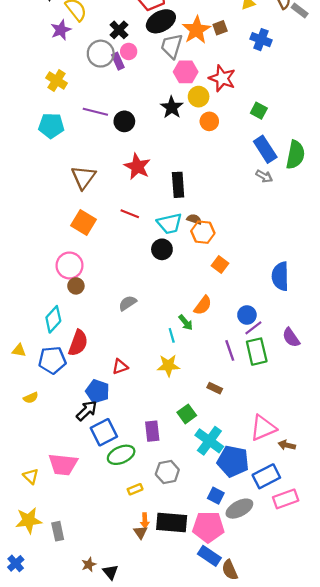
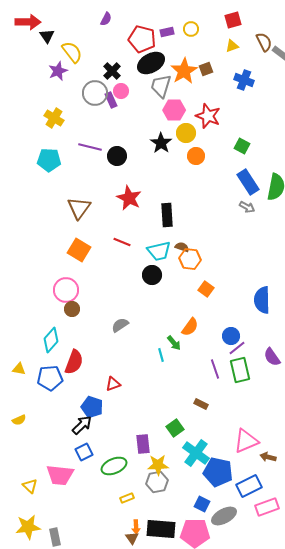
yellow star: (168, 366) -> (158, 465), moved
yellow semicircle: (31, 398) -> (19, 420), moved
blue square: (104, 432) -> (84, 452), moved, size x0.7

